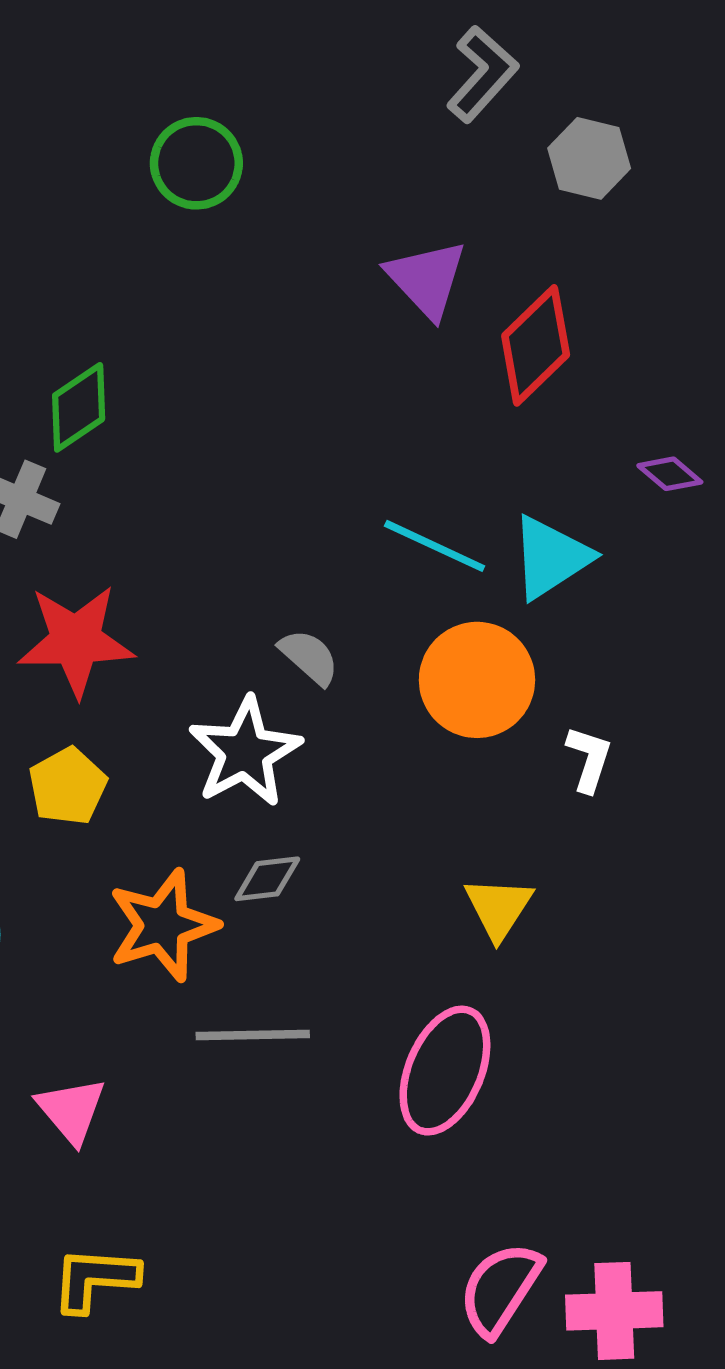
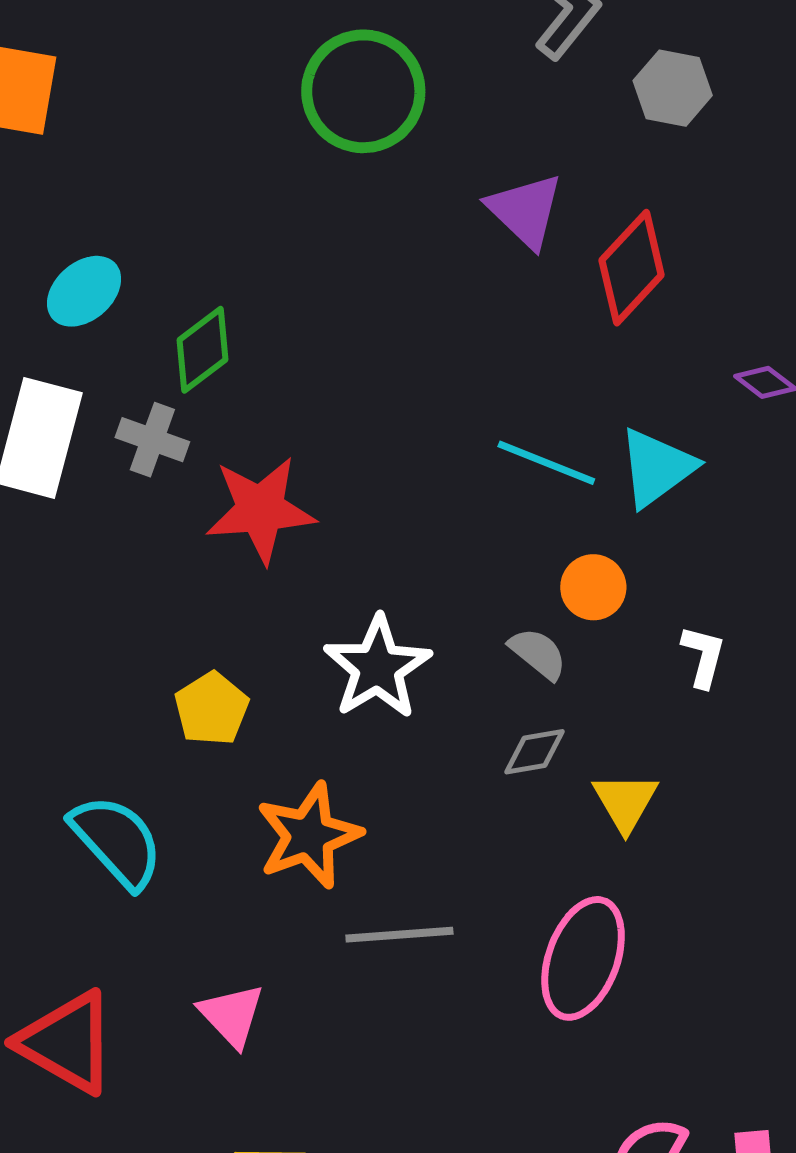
green circle: (196, 163) -> (363, 91), moved, size x1.4
red star: (76, 641) -> (260, 510), moved
gray semicircle: (309, 657) -> (538, 653), moved
orange circle: (477, 680) -> (593, 587), size x0.6
gray diamond: (267, 879) -> (534, 752), moved

